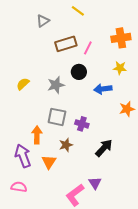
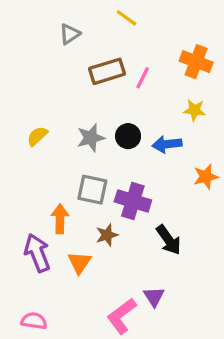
orange cross: (121, 38) -> (196, 62), turned 30
black circle: (79, 72) -> (128, 136), moved
purple cross: (82, 124) -> (133, 201), size x1.5
black arrow: (104, 148) -> (169, 240), turned 102
pink semicircle: (19, 187) -> (34, 321), moved

